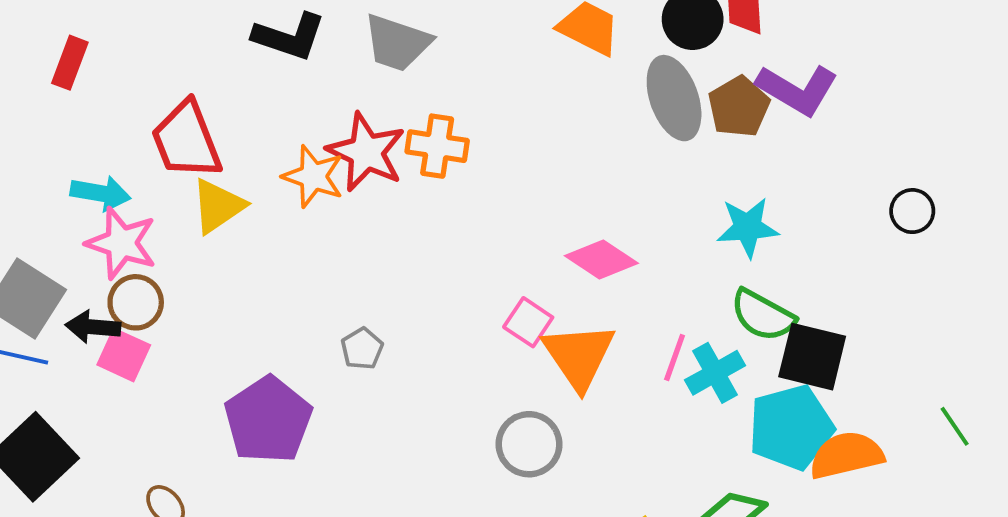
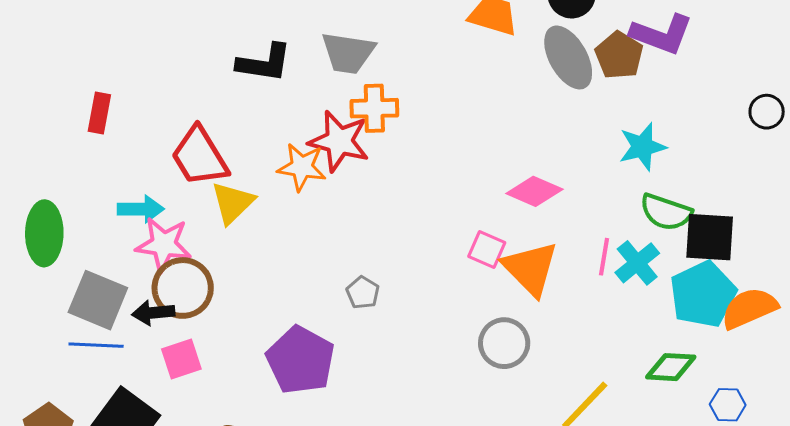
orange cross: (437, 146) -> (374, 108), moved
brown circle: (136, 302) -> (183, 288), size x1.4
pink square: (124, 355) -> (181, 359), moved, turned -33

